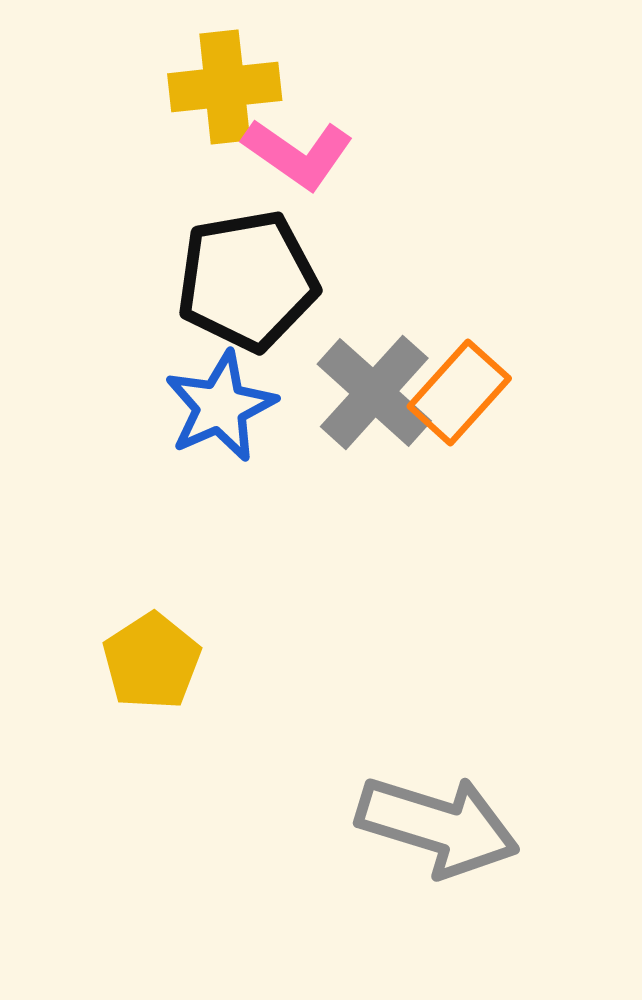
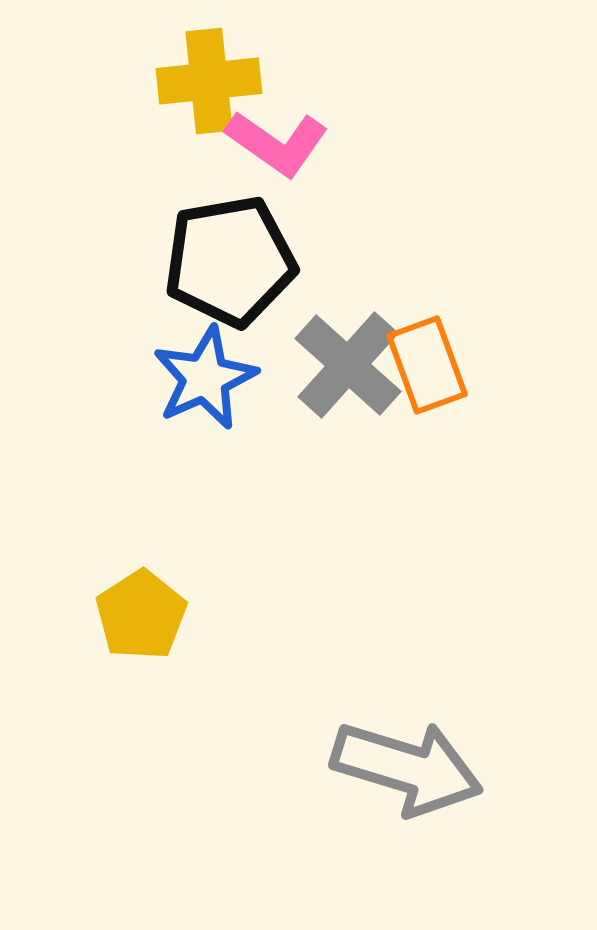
orange rectangle: (459, 392) -> (427, 365), turned -62

